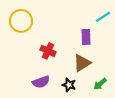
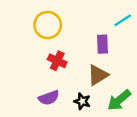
yellow circle: (21, 21) -> (48, 25), moved
green arrow: (100, 84) -> (119, 100), size x1.5

